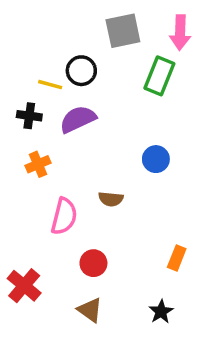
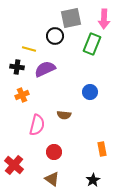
black circle: (81, 71) -> (55, 36), moved
orange rectangle: (177, 258) -> (102, 149), turned -32

